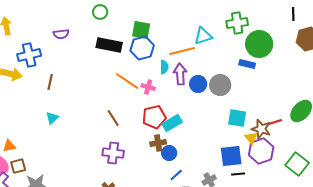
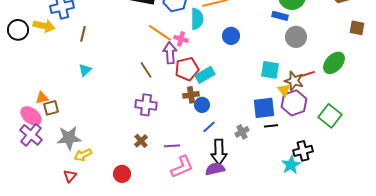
cyan semicircle: (164, 67) -> (197, 19), size x1.5
purple arrow: (180, 74) -> (170, 53), moved
gray circle: (220, 85) -> (296, 37), moved
brown square: (18, 166) -> (51, 108), moved

